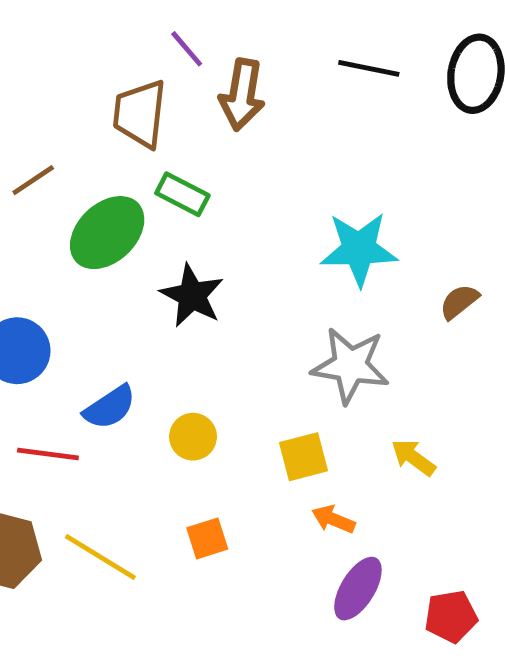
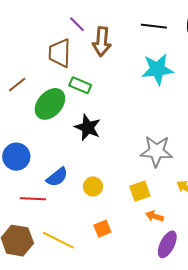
cyan star: (359, 249) -> (157, 69), moved

